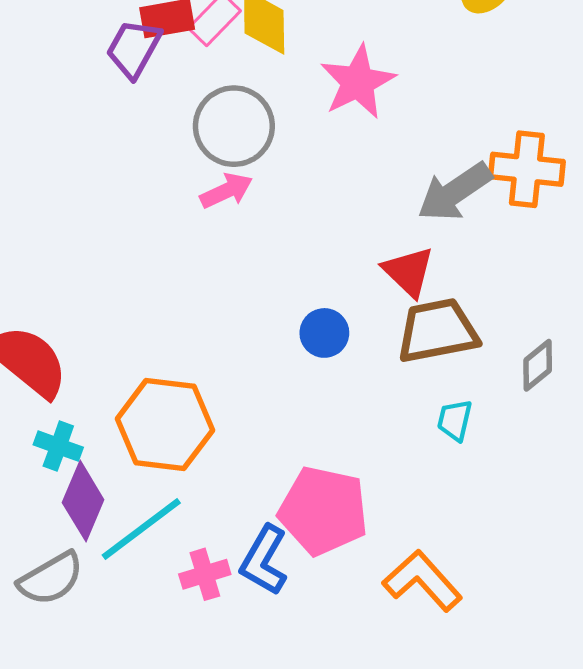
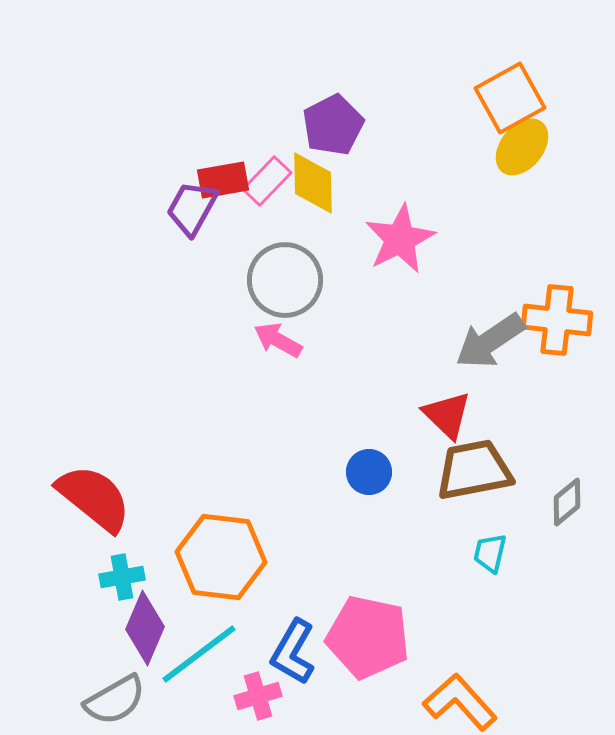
pink arrow: (226, 191) -> (278, 340), turned -126
cyan cross: (58, 446) -> (122, 577), turned -30
blue L-shape: (264, 560) -> (293, 652), moved

